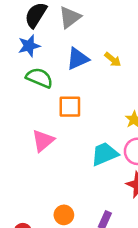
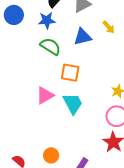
yellow arrow: (113, 60) -> (109, 27), moved
cyan trapezoid: (105, 154) -> (73, 104), moved, turned 75

